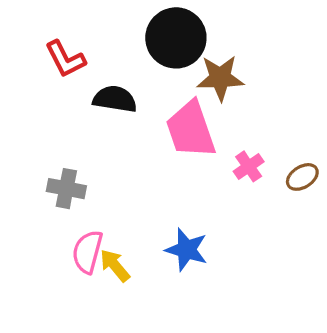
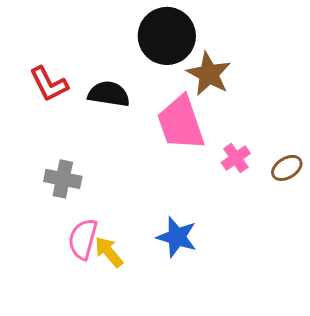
red L-shape: (65, 59) -> (49, 84), moved
brown star: (220, 78) -> (209, 74), turned 30

